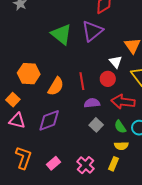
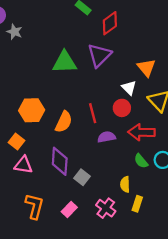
green triangle: (61, 34) -> (65, 62), turned -35
purple diamond: (49, 120) -> (60, 161), turned -60
gray square: (96, 125) -> (82, 177), moved
yellow semicircle: (121, 146) -> (125, 184), moved, turned 96

